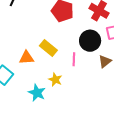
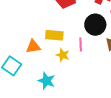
yellow rectangle: (48, 48) -> (54, 35), turned -30
yellow star: (55, 80) -> (63, 55), moved

